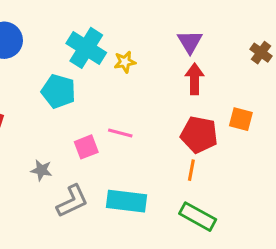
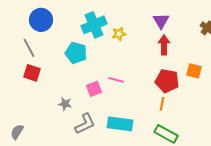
cyan cross: (86, 48) -> (94, 25), turned 35

